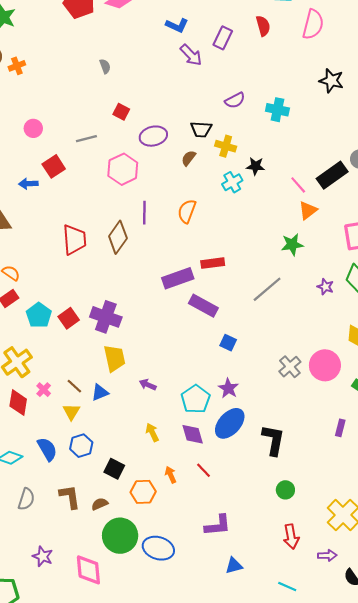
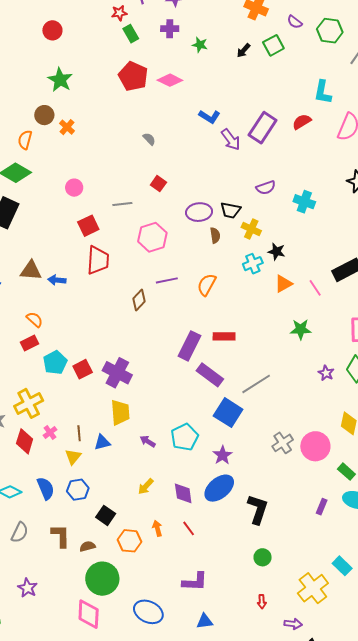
blue L-shape: (177, 25) -> (210, 117), moved
red semicircle: (263, 26) -> (302, 122), turned -114
purple rectangle: (223, 38) -> (263, 128), size x1.4
orange cross: (17, 66) -> (67, 127), turned -35
gray semicircle: (105, 66) -> (149, 139), turned -32
purple ellipse: (153, 136) -> (199, 212), moved
brown semicircle: (189, 158) -> (215, 235), turned 126
blue arrow: (28, 184) -> (57, 280), moved
pink line: (298, 185) -> (315, 288), moved
orange triangle: (308, 210) -> (283, 284), moved
purple line: (144, 213) -> (167, 280), turned 70
brown diamond: (118, 237) -> (139, 300), size x0.7
red trapezoid: (74, 240) -> (98, 260), moved
purple rectangle: (178, 278) -> (189, 346), turned -52
gray line: (267, 289) -> (256, 384), moved
blue square: (228, 343) -> (228, 413), size x1.8
brown line: (74, 386) -> (79, 433), turned 35
cyan pentagon: (196, 399) -> (185, 437), moved
yellow arrow: (152, 432) -> (146, 486), turned -120
red arrow: (291, 537) -> (262, 602), size x0.6
blue ellipse: (158, 548) -> (148, 612), moved
pink diamond: (88, 570) -> (89, 614), moved

